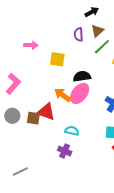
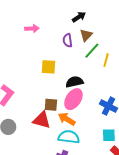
pink arrow: (31, 45) -> (32, 28), moved
orange arrow: (63, 95) -> (67, 119), moved
brown square: (33, 118) -> (51, 105), moved
cyan semicircle: (72, 131) -> (69, 137), size x1.5

